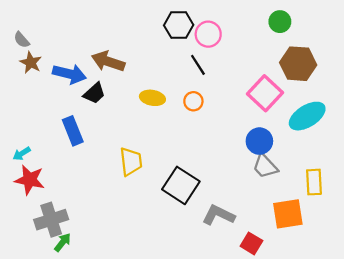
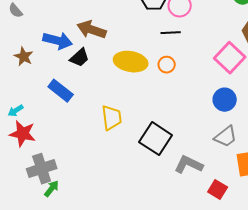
brown star: (31, 63) -> (24, 57), moved
black line: (198, 65) -> (171, 33), turned -60
yellow ellipse: (152, 98) -> (131, 62), size x1.5
blue rectangle: (73, 131) -> (61, 91), turned -30
gray trapezoid: (265, 166) -> (226, 137), moved, turned -85

